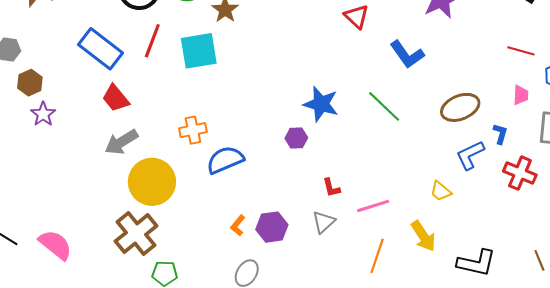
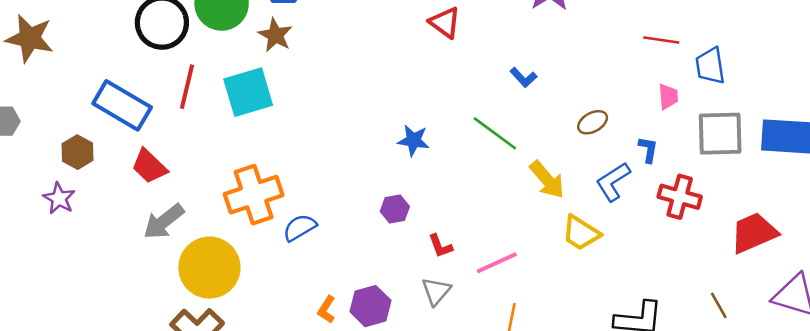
blue L-shape: (407, 54) -> (523, 77), moved, size x0.6
brown hexagon: (30, 83) -> (77, 152), moved
blue star: (321, 104) -> (413, 140), size x0.7
brown ellipse: (460, 107) -> (593, 122), size x0.6
orange cross: (193, 130) -> (254, 195), size x1.6
purple hexagon: (296, 138) -> (395, 209), moved
blue semicircle: (225, 160) -> (300, 228), size x0.7
yellow trapezoid: (441, 191) -> (581, 233), size x1.4
yellow arrow: (423, 236) -> (547, 180), moved

